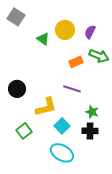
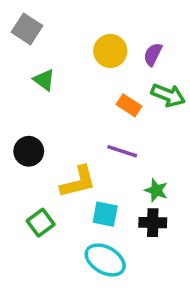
green triangle: (43, 39) -> (44, 80), moved
orange rectangle: (76, 62) -> (129, 105), turned 56
cyan square: (62, 126) -> (105, 214), turned -35

